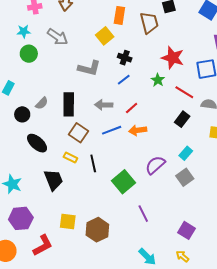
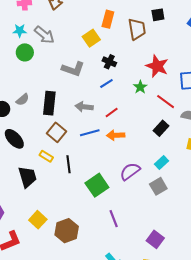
cyan star: (24, 31) -> (20, 31), moved
green circle: (29, 54) -> (25, 52), moved
yellow square: (68, 221) -> (38, 220), turned 30

